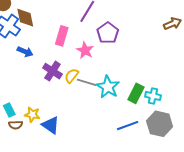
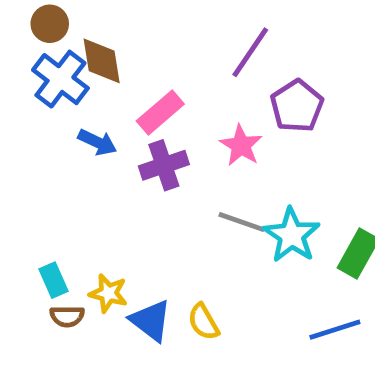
pink rectangle: (62, 36) -> (160, 112), moved, turned 30
purple cross: (52, 71) -> (164, 165), moved, turned 36
yellow semicircle: (72, 76) -> (203, 322), moved, turned -70

